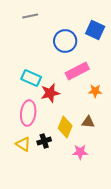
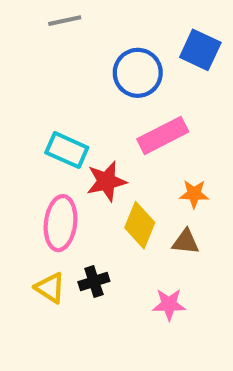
orange star: (95, 91) -> (194, 194), moved
yellow diamond: (65, 127) -> (140, 225), moved

